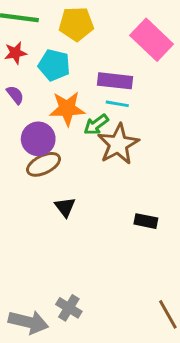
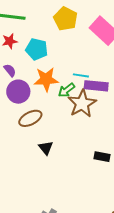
yellow pentagon: (76, 24) -> (65, 19), moved, turned 30
purple rectangle: (115, 81) -> (96, 86), moved
purple circle: (38, 139) -> (18, 92), moved

